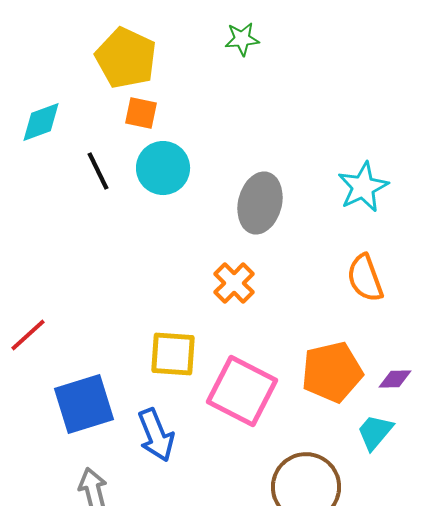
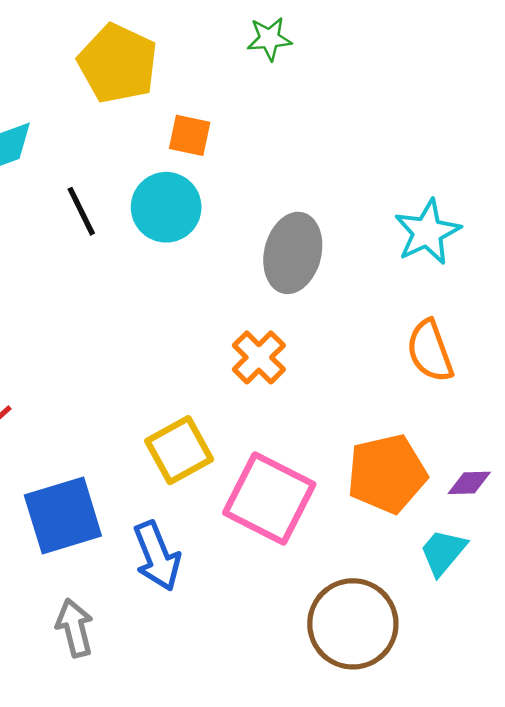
orange square: (141, 113) -> (190, 135), moved
yellow square: (173, 354) -> (179, 450), turned -33

